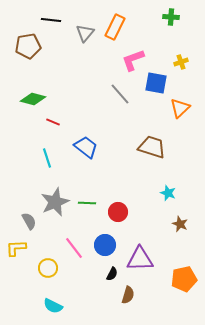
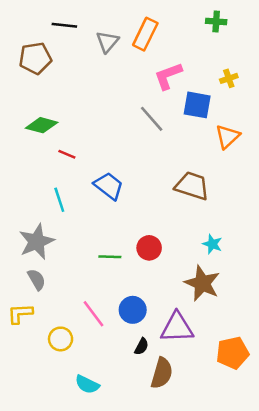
gray star: (55, 202) -> (37, 242), moved
red circle: (118, 212) -> (149, 248), moved
brown star: (180, 224) -> (202, 283), moved, size x1.8
brown semicircle: (128, 295) -> (162, 373), size x1.4
cyan semicircle: (53, 306) -> (87, 384), moved

